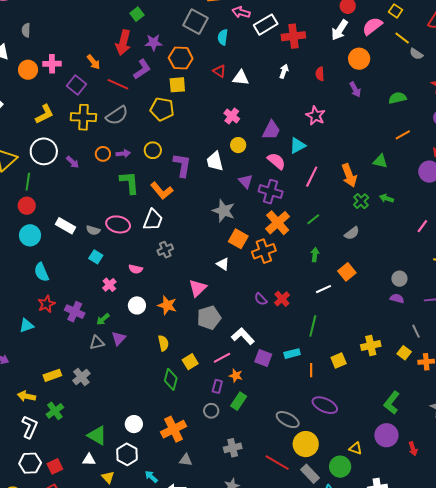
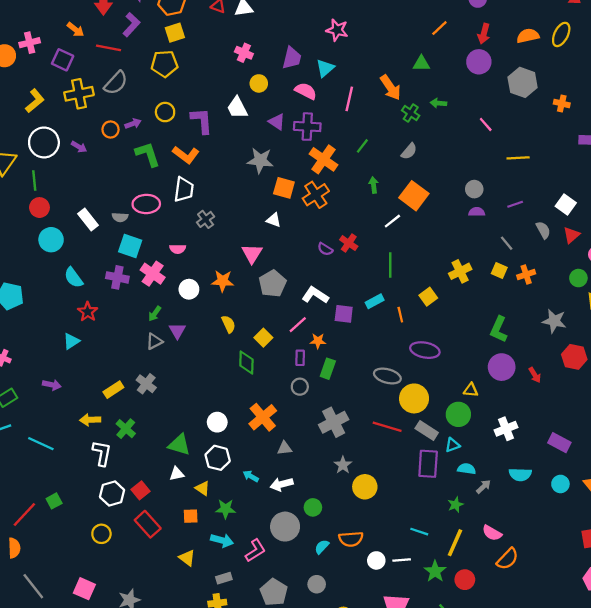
white rectangle: (65, 226) -> (88, 220), turned 36
pink line: (422, 226) -> (486, 124), turned -64
cyan square: (96, 257) -> (130, 246), size x1.5
orange square: (347, 272) -> (414, 196), size x1.4
pink cross: (109, 285) -> (153, 274), size x1.5
purple cross: (75, 312) -> (117, 277), moved
gray cross: (233, 448) -> (334, 422), size x1.4

